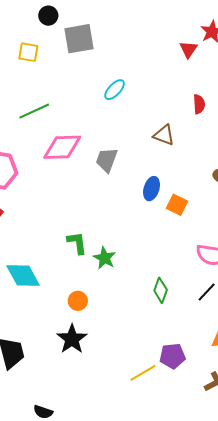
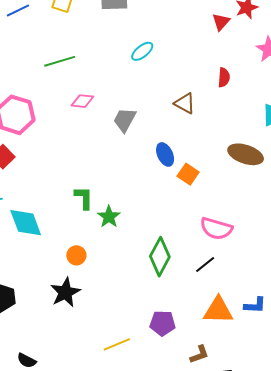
pink diamond: (62, 147) -> (82, 101), size x0.6
blue ellipse: (152, 189) -> (165, 154), turned -50
green diamond: (161, 290) -> (160, 257), size x1.5
yellow line: (143, 373) -> (117, 344), moved

